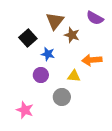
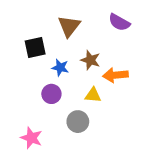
brown star: (72, 35) -> (90, 60), moved
black square: (28, 38) -> (35, 47), turned 30

